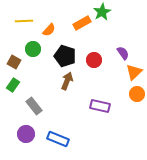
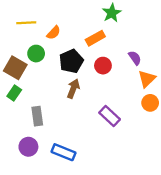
orange rectangle: (82, 23) -> (95, 38), moved
black pentagon: (65, 56) -> (71, 61), turned 30
brown square: (14, 62) -> (15, 68), size x1.5
gray rectangle: (34, 106) -> (37, 116), turned 30
purple rectangle: (100, 106) -> (110, 116), turned 30

